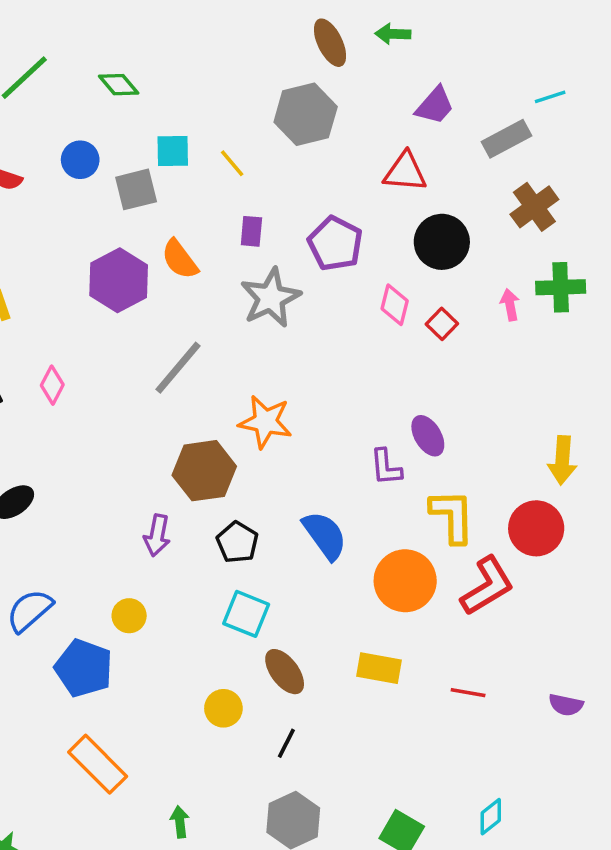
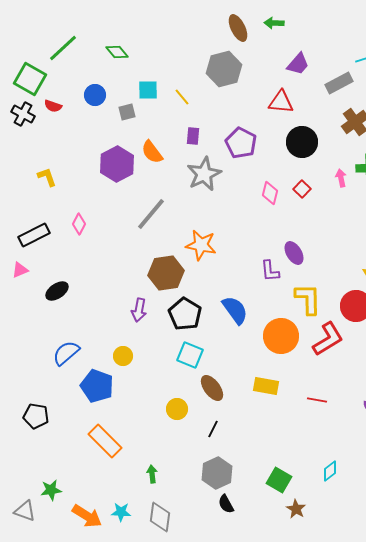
gray square: (136, 189) -> (127, 112), size x0.7
pink diamond: (395, 305) -> (270, 193), moved
black pentagon: (237, 542) -> (185, 314), size x1.4

